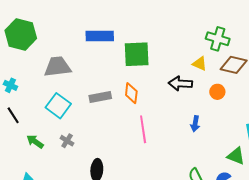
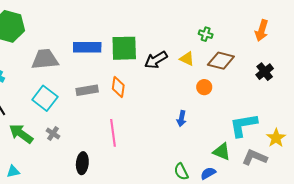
blue rectangle: (100, 36) -> (87, 47), moved
green cross: (218, 39) -> (206, 34), size x0.6
black arrow: (180, 84) -> (156, 60), moved, turned -35
pink line: (143, 129) -> (113, 133), moved
green arrow: (35, 142) -> (21, 134), size x1.4

